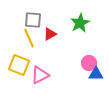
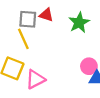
red triangle: (50, 34) -> (46, 15), moved, turned 48

